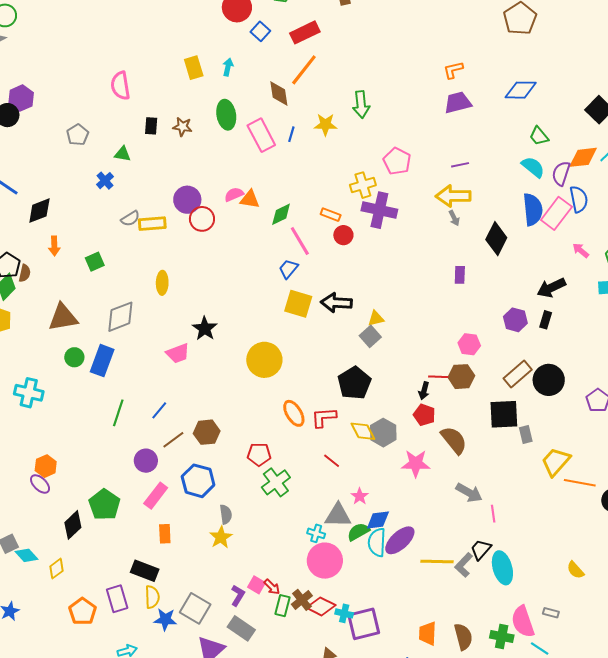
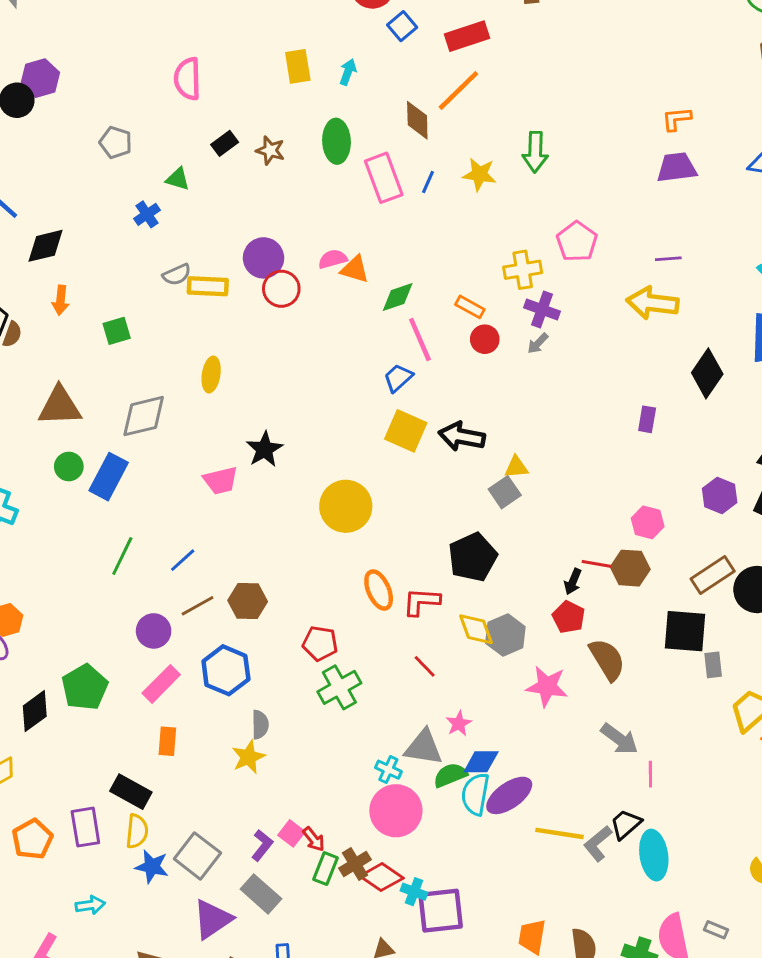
black rectangle: (151, 126) -> (225, 143), turned 42
gray pentagon: (78, 135) -> (116, 142), turned -30
purple cross: (379, 210) -> (542, 309), size x0.7
gray arrow: (454, 218) -> (538, 343), moved, turned 63

